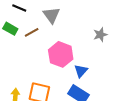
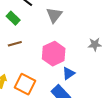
brown line: (32, 32) -> (15, 44), moved

